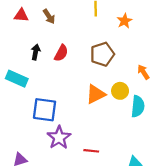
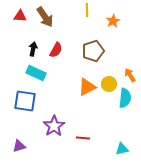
brown arrow: (49, 16) -> (45, 17), size x1.5
orange arrow: (143, 72) -> (130, 75), moved
cyan rectangle: (17, 79) -> (36, 73), moved
blue square: (45, 110) -> (25, 101), moved

